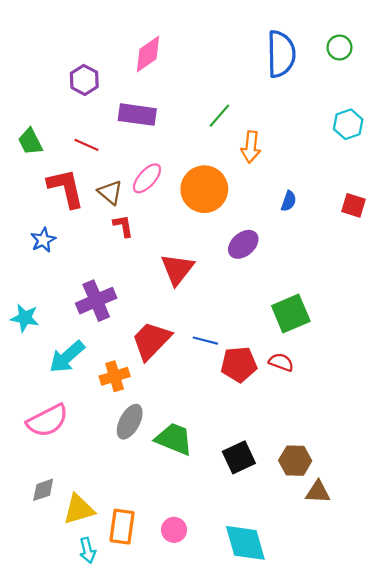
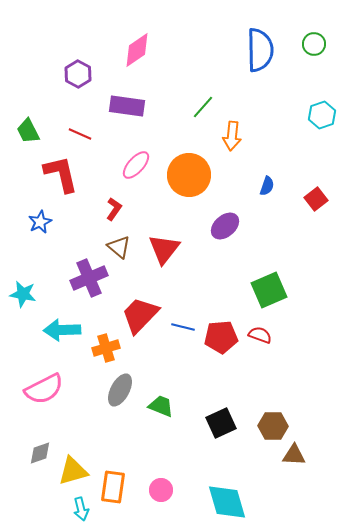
brown triangle: (110, 192) -> (119, 247), moved
red square: (354, 205) -> (316, 199), moved, turned 35
red L-shape: (123, 226) -> (114, 209), turned 45
blue line: (205, 341) -> (183, 327), moved
cyan arrow: (67, 357) -> (62, 330), turned 39
green trapezoid: (174, 439) -> (161, 406), size x0.7

